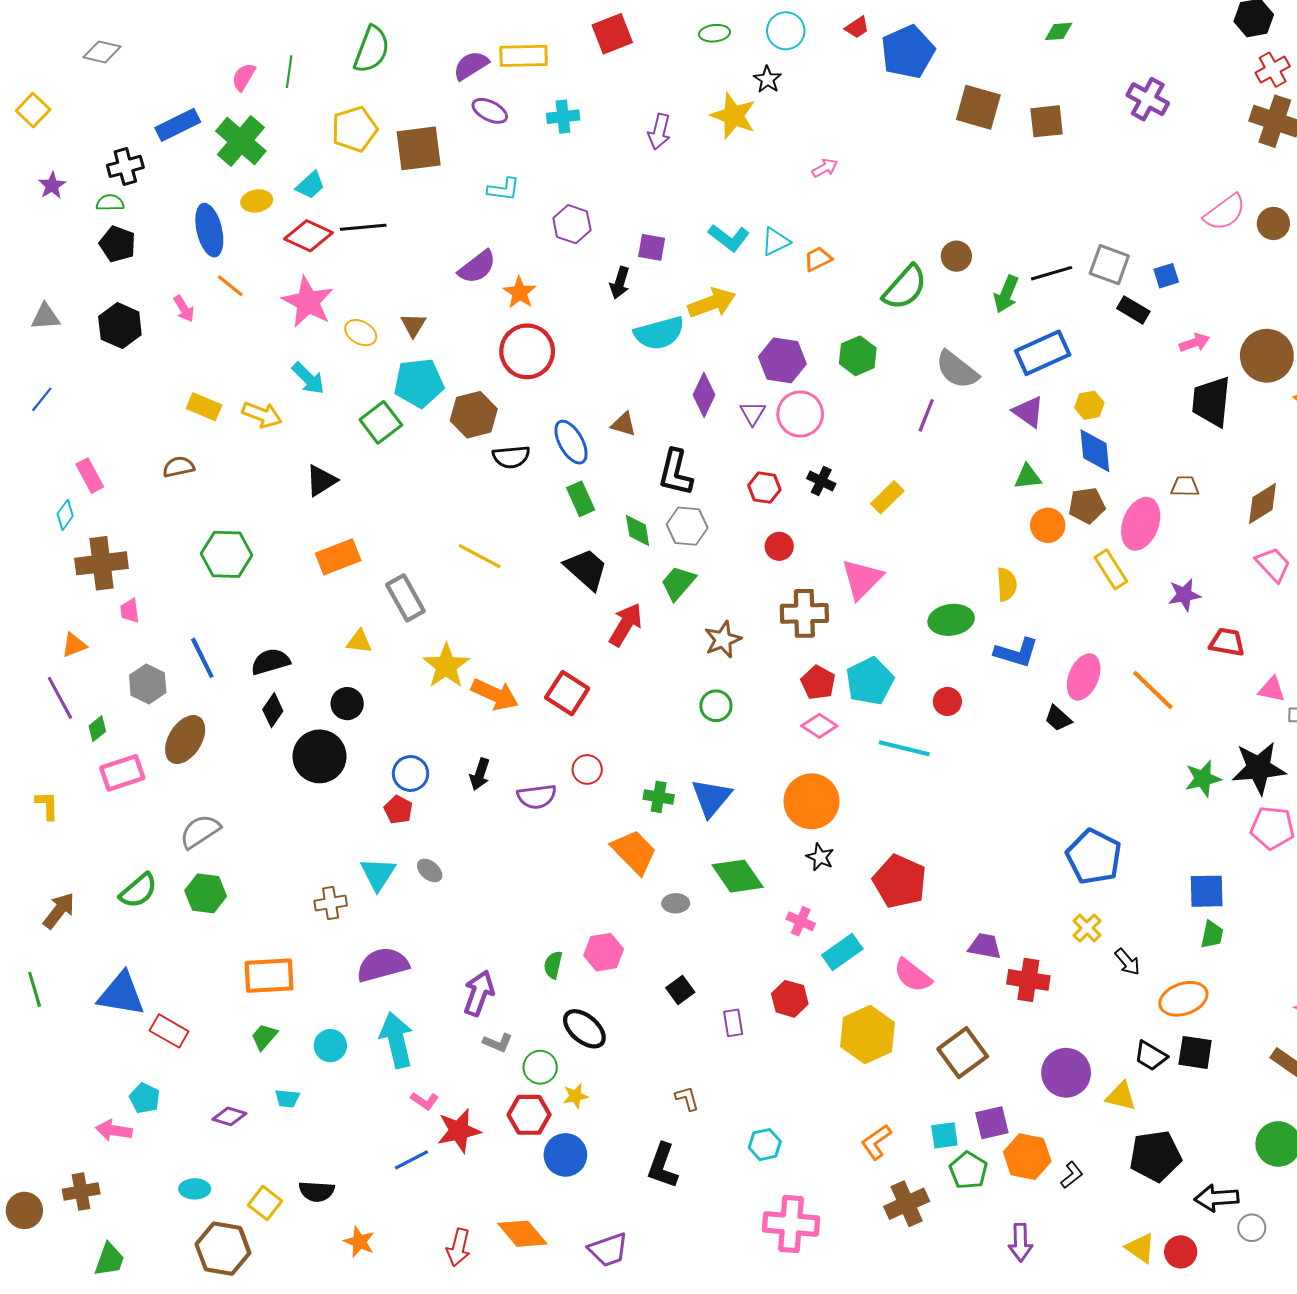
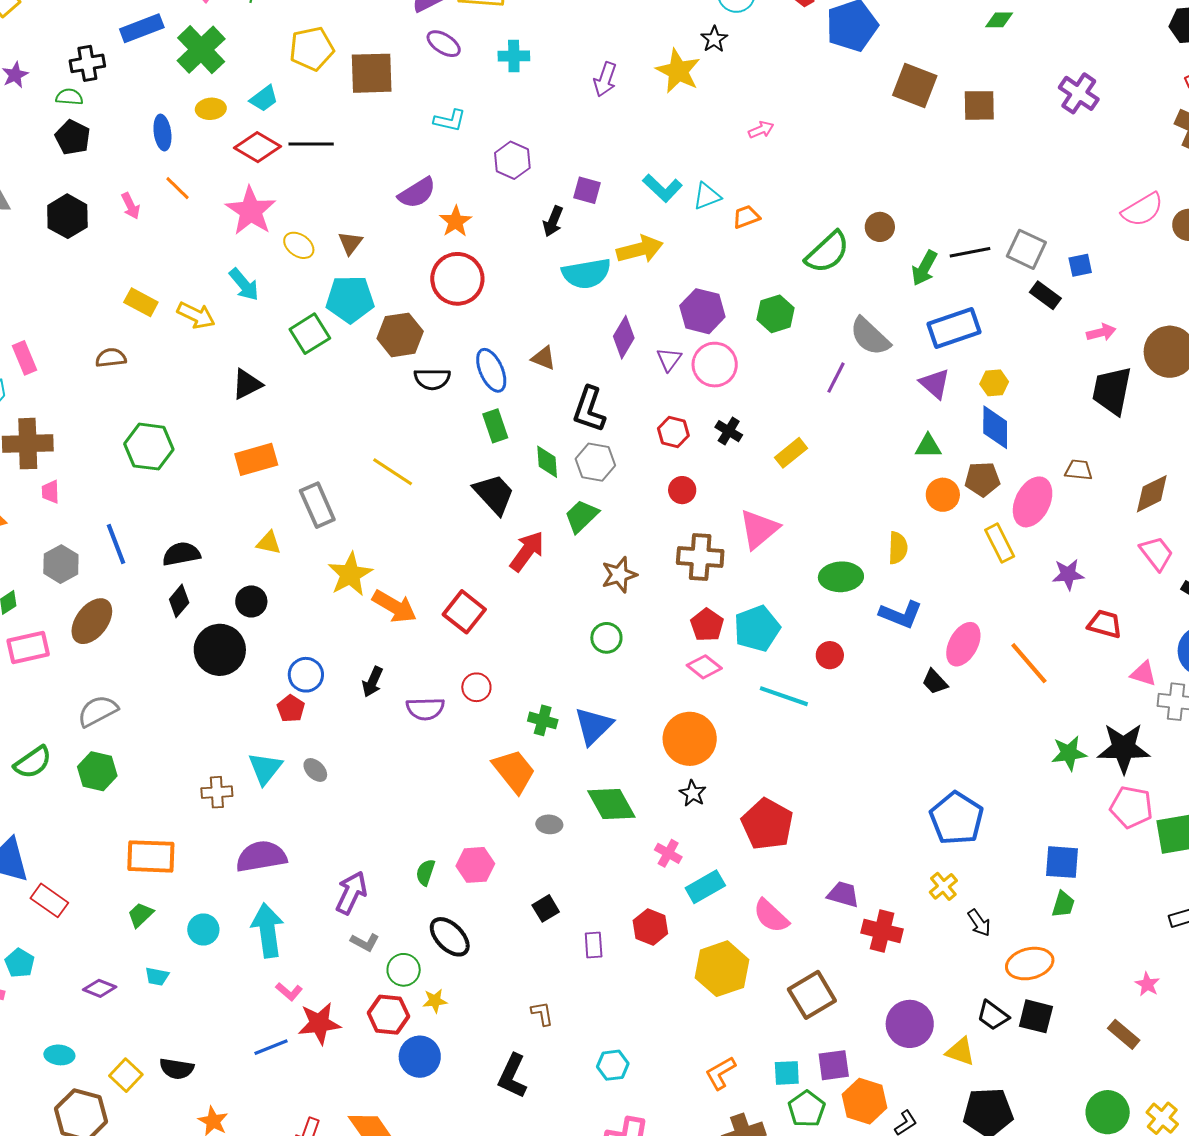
blue ellipse: (209, 230) -> (162, 133), size x0.7

